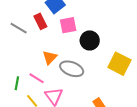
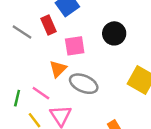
pink square: (68, 25) -> (75, 46), moved
black circle: (90, 40) -> (114, 33), moved

